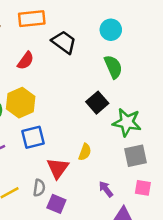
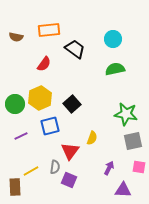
green semicircle: (113, 67) -> (115, 69), turned -78
black square: (97, 103) -> (72, 104), moved
purple arrow: (106, 189) -> (109, 168), turned 64

